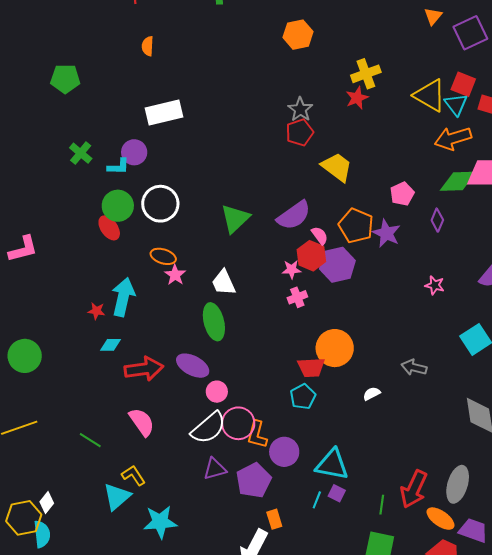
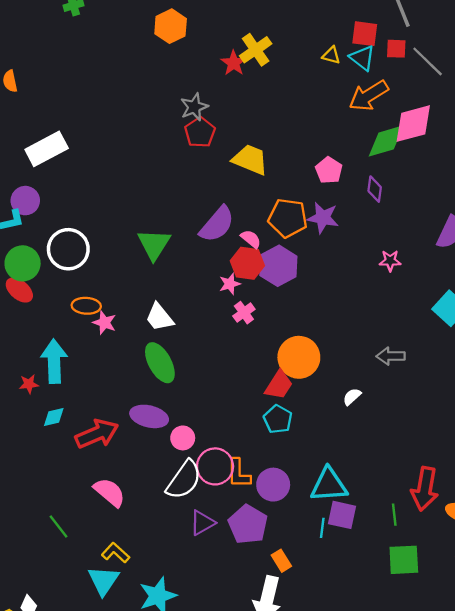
yellow triangle: (430, 95) -> (331, 55), size x0.5
red star: (357, 98) -> (234, 63), moved
gray star: (300, 109) -> (194, 107), turned 30
red trapezoid: (311, 367) -> (279, 385), turned -40
green line: (90, 440) -> (59, 526), turned 35
purple square: (337, 493) -> (342, 515), size x1.5

